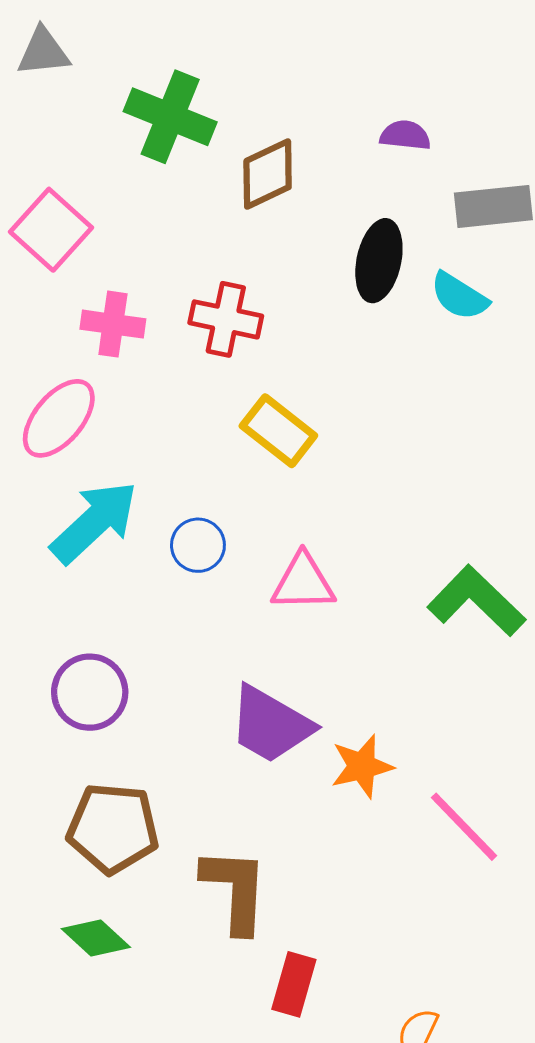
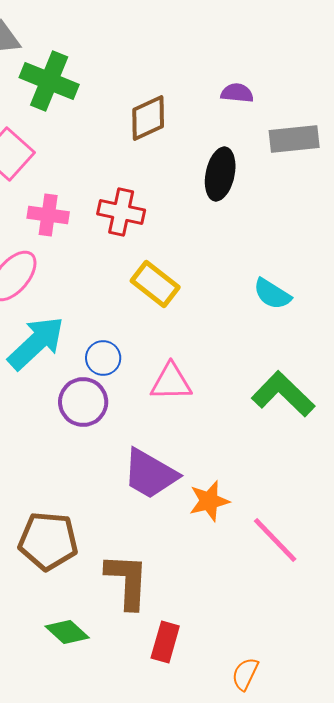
green cross: (170, 117) -> (49, 81), moved
cyan semicircle: (459, 296) -> (272, 294), moved
purple circle: (90, 692) -> (83, 402), moved
green diamond: (96, 938) -> (67, 632), moved

